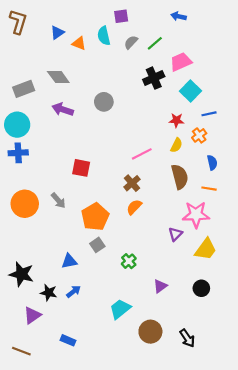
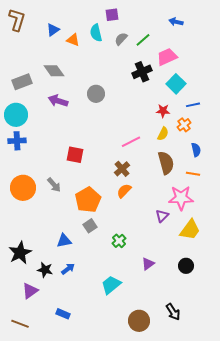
blue arrow: (179, 16) -> (176, 22), moved
black star: (21, 274) -> (20, 253), turned 30
brown circle: (150, 332) -> (139, 321), moved

